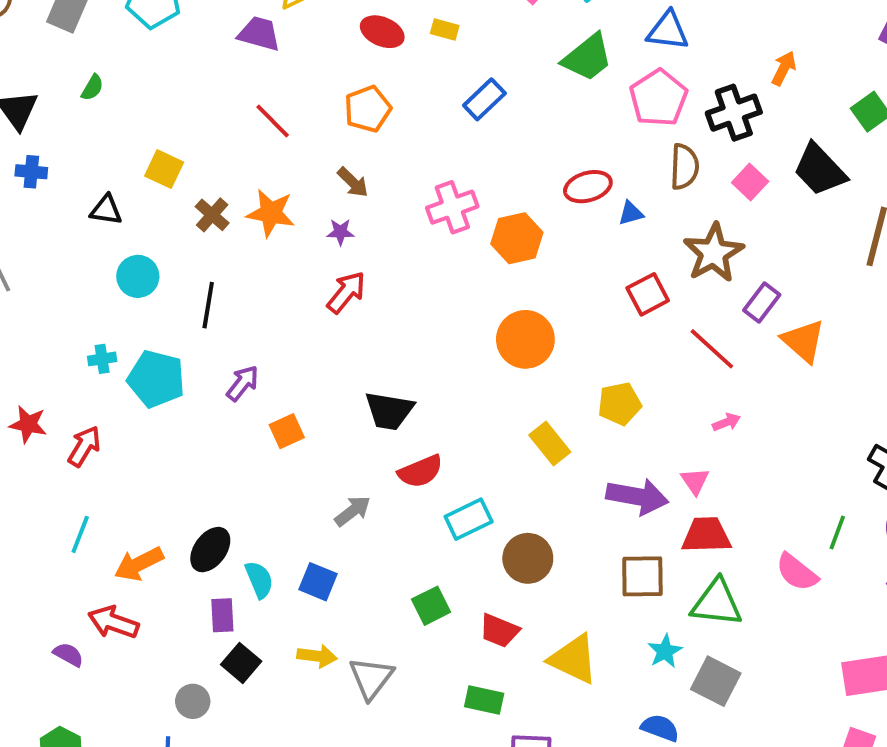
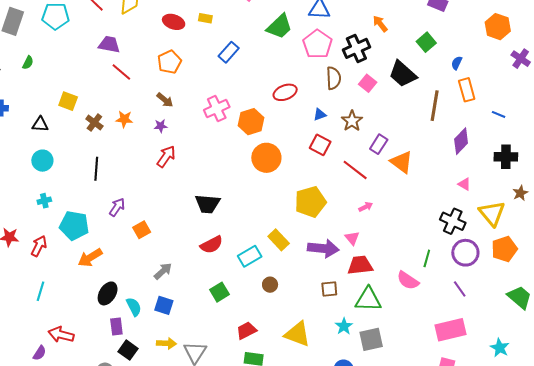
purple trapezoid: (259, 34) -> (109, 45), moved
orange arrow: (784, 68) -> (380, 24), turned -60
orange star: (271, 213) -> (124, 119), size x0.7
blue triangle: (631, 213) -> (320, 115), moved
brown star: (714, 253) -> (352, 121), size x0.7
cyan circle: (138, 276) -> (42, 161), moved
red square: (648, 294) -> (320, 145), turned -30
orange circle: (525, 339) -> (266, 158), moved
cyan pentagon: (156, 379) -> (74, 226), moved
yellow pentagon: (620, 404) -> (310, 202), size x1.4
black trapezoid: (389, 411) -> (208, 204), moved
yellow rectangle: (550, 443) -> (279, 240), moved
gray arrow: (353, 511) -> (163, 271), moved
cyan rectangle: (469, 519) -> (250, 256), moved
brown circle: (528, 558) -> (270, 285), size x0.6
orange arrow: (139, 564) -> (90, 258), moved
brown square: (642, 576) -> (329, 289), size x0.7
green square: (431, 606) -> (220, 292), moved
red trapezoid: (499, 631) -> (246, 331), moved, turned 135
purple semicircle: (68, 655) -> (40, 353), turned 98
gray square: (716, 681) -> (371, 339), turned -35

